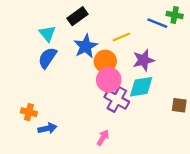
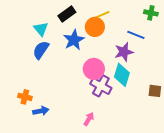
blue line: (157, 23) -> (136, 35), moved
yellow line: (121, 37) -> (102, 15), moved
orange circle: (105, 61) -> (95, 27), moved
cyan diamond: (141, 87) -> (122, 75), turned -65

